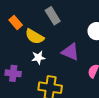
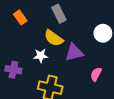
yellow semicircle: (35, 37) -> (54, 38), moved
purple triangle: (70, 52) -> (74, 52), turned -42

